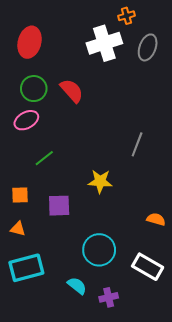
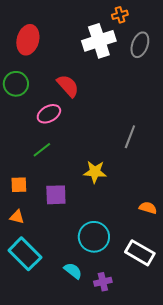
green circle: (34, 89) -> (16, 84), moved
pink ellipse: (26, 120) -> (49, 114), moved
cyan rectangle: (26, 268) -> (25, 254), turned 60

